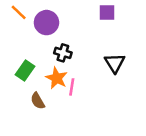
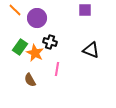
black triangle: (115, 63) -> (91, 50), turned -36
green rectangle: (25, 71) -> (20, 47), moved
orange star: (57, 78) -> (35, 53), moved

